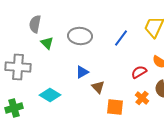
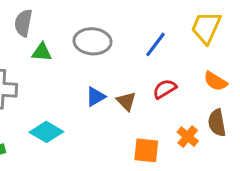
green triangle: (47, 43) -> (42, 52), turned -40
red semicircle: (139, 72) -> (165, 89), moved
brown triangle: (98, 87) -> (126, 101), moved

